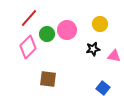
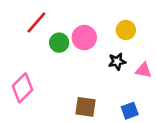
pink diamond: (28, 47) -> (23, 88), moved
brown square: (48, 79) -> (86, 107), moved
blue square: (103, 88) -> (130, 111), turned 32

